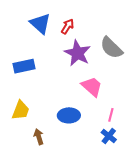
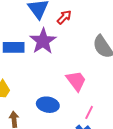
purple star: (77, 53) -> (43, 41), moved

